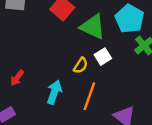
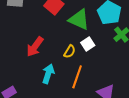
red arrow: (17, 78) -> (35, 47), moved, size x1.5

